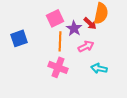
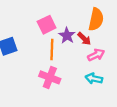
red arrow: (90, 23) -> (84, 39), moved
pink arrow: (86, 46) -> (96, 55), moved

